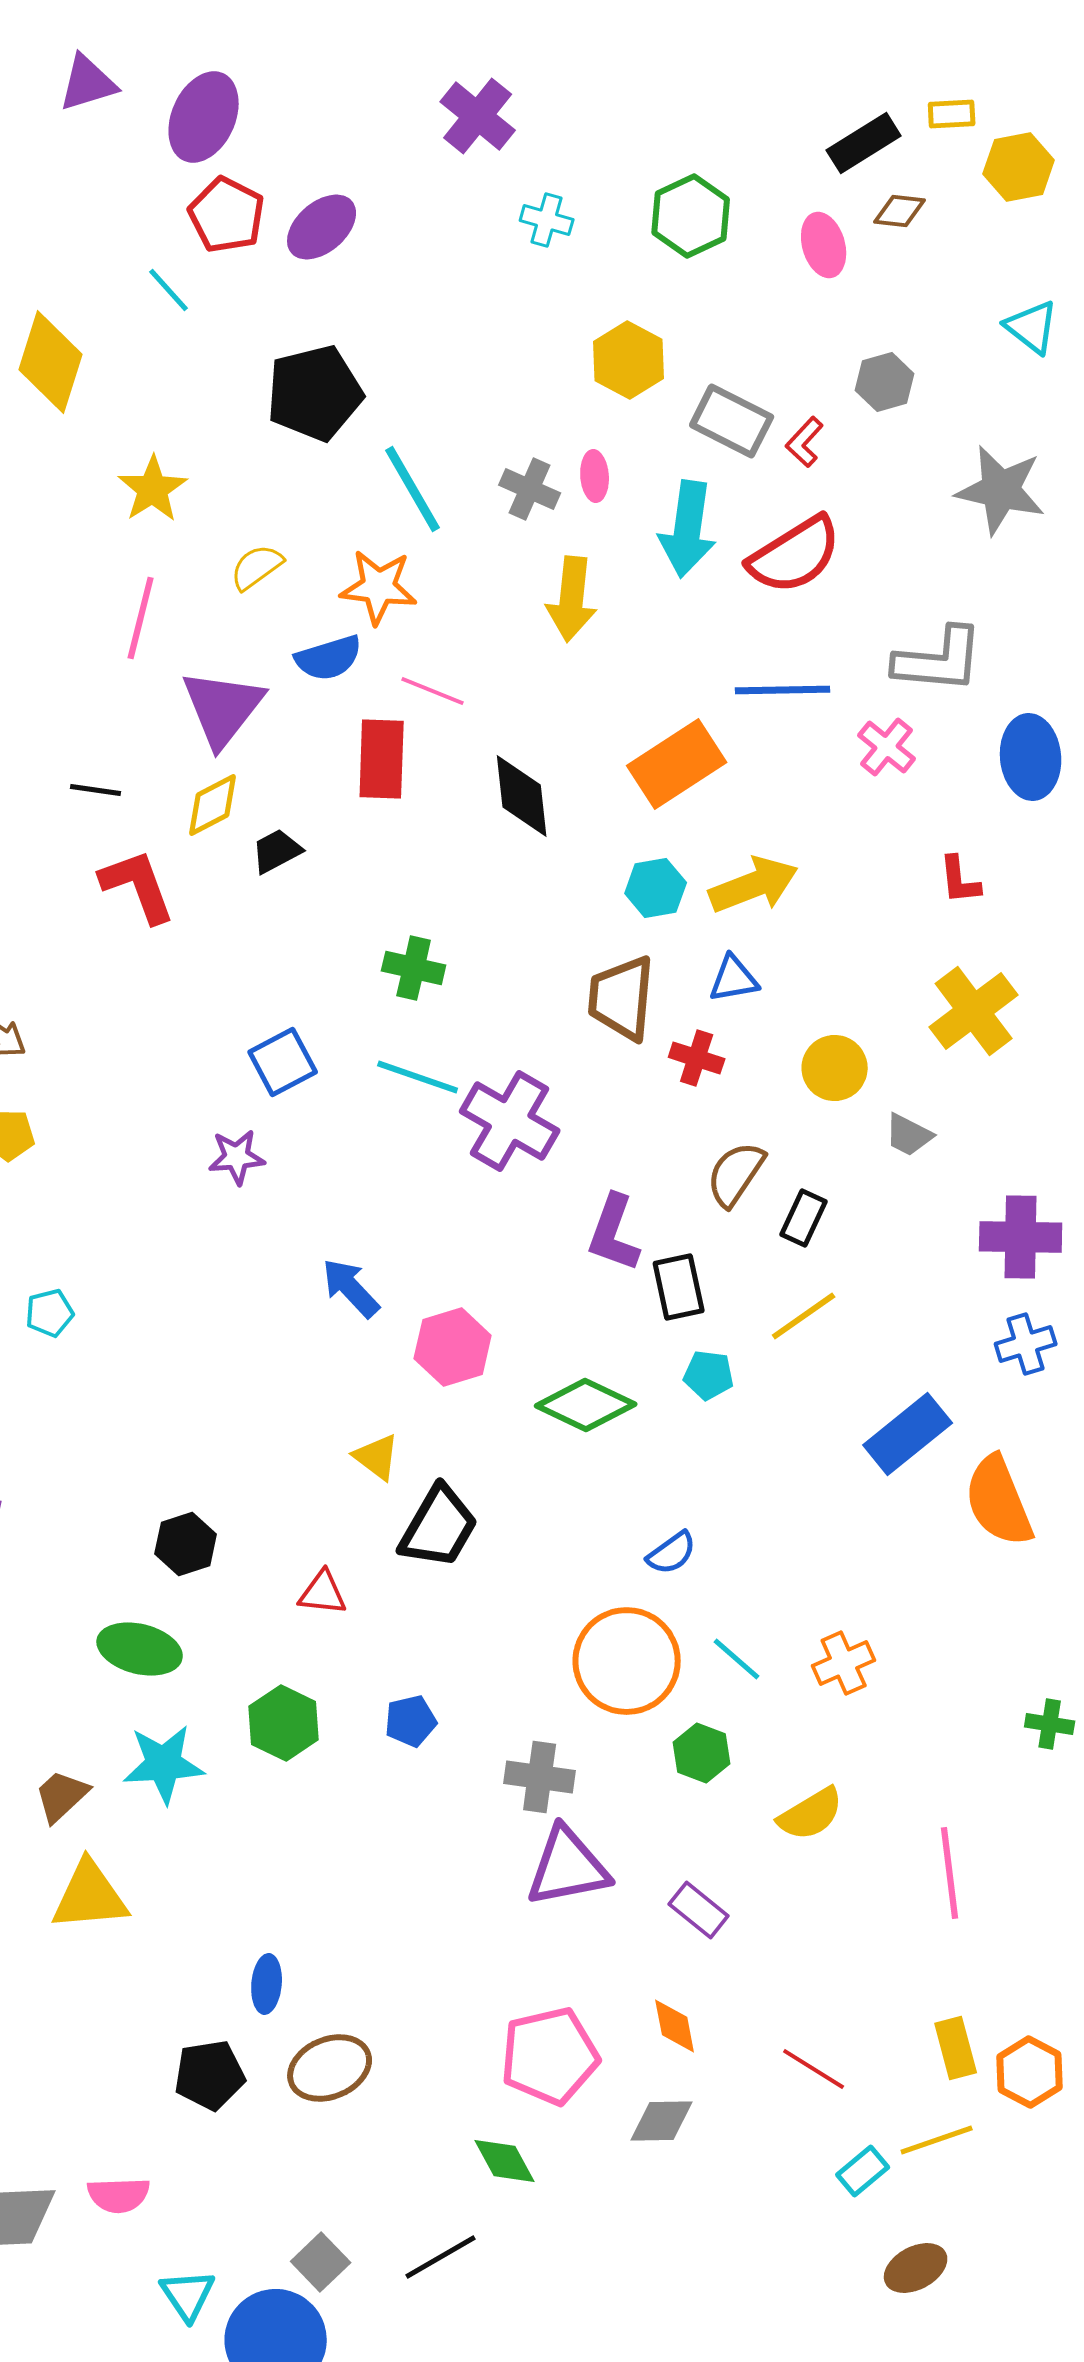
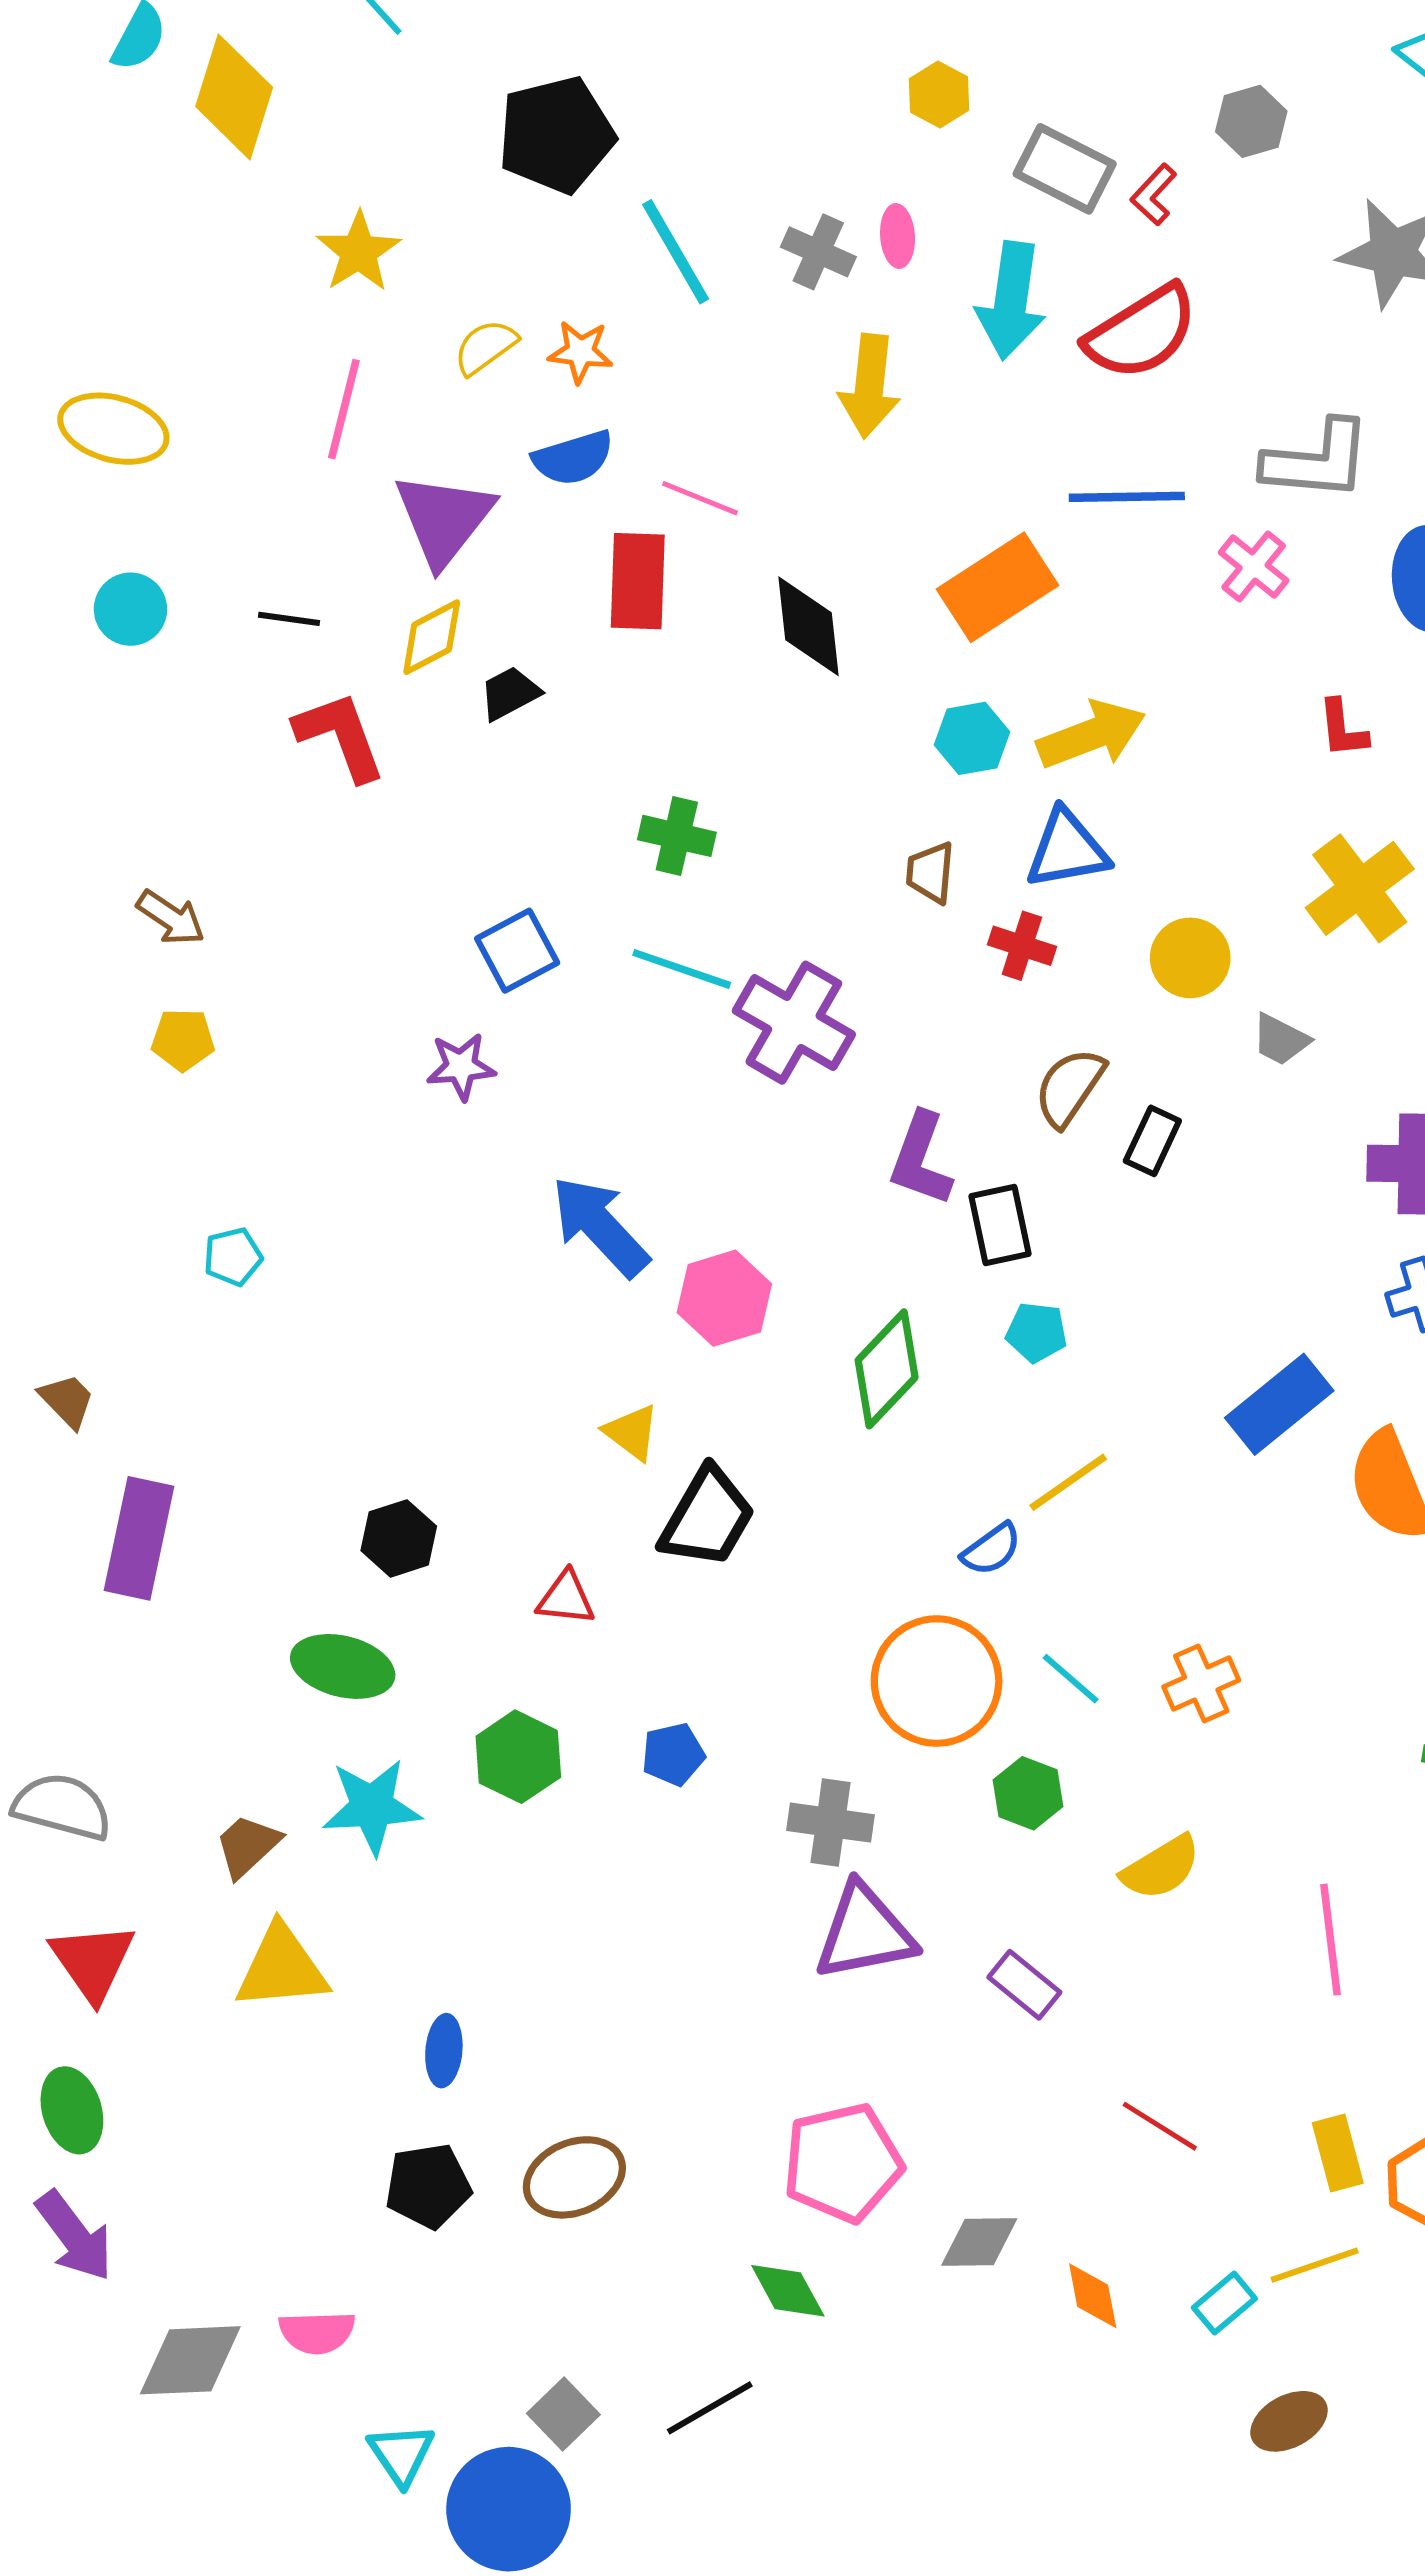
yellow hexagon: (629, 360) -> (939, 95), size x0.7
orange star: (379, 587) -> (580, 352), moved, size x0.7
blue triangle: (734, 979) -> (1067, 849), size x1.4
brown trapezoid: (622, 998) -> (930, 873), size x0.6
blue arrow: (351, 1288) -> (600, 1226), size x1.4
yellow line: (804, 1316) -> (1068, 1482), moved
green diamond: (586, 1405) -> (887, 1369), turned -72
blue ellipse: (267, 1984) -> (444, 2051), moved
orange diamond: (675, 2026) -> (1093, 2296), moved
red line: (814, 2069) -> (1160, 2126), moved

